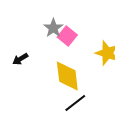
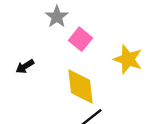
gray star: (53, 28) -> (57, 17), moved

